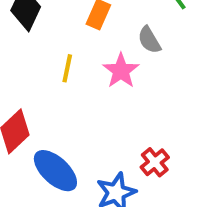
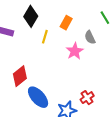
yellow line: (67, 68) -> (45, 37), moved

